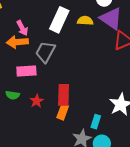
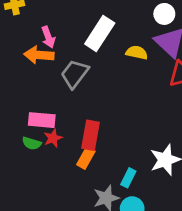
yellow semicircle: (85, 21) -> (137, 53), moved
pink rectangle: (26, 71) -> (42, 120), moved
green semicircle: (13, 95) -> (32, 143), moved

